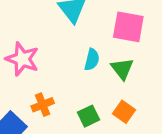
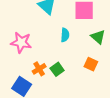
green triangle: (122, 69) -> (98, 37), moved
green square: (88, 116) -> (57, 69), moved

